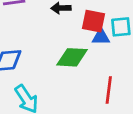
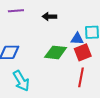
red square: (93, 21) -> (83, 52), moved, turned -36

